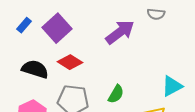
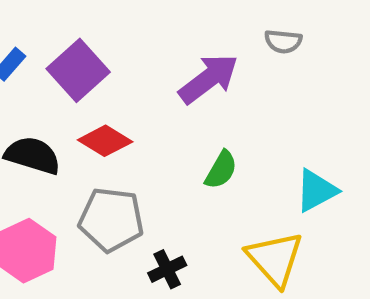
green semicircle: (116, 94) -> (221, 170), moved

